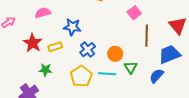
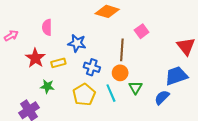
pink semicircle: (43, 13) -> (47, 27), turned -77
brown line: (147, 36) -> (122, 50), moved
blue cross: (88, 50) -> (92, 67), turned -35
cyan line: (107, 74) -> (111, 93), turned 60

